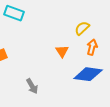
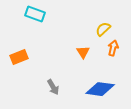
blue diamond: (88, 74) -> (100, 89), moved

